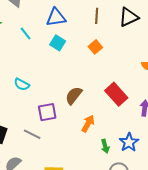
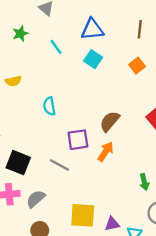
cyan semicircle: (22, 84) -> (49, 106), turned 49
orange arrow: (88, 124) -> (106, 152), moved

